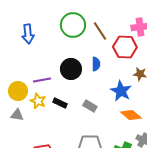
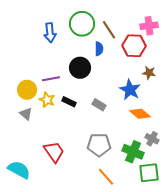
blue arrow: (28, 34) -> (50, 33), moved
blue semicircle: (96, 64) -> (99, 49), moved
gray triangle: (17, 115) -> (26, 114), turned 32

